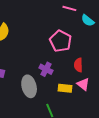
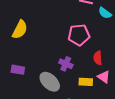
pink pentagon: (61, 41) -> (79, 35), turned -30
gray ellipse: (29, 86) -> (50, 82), turned -30

